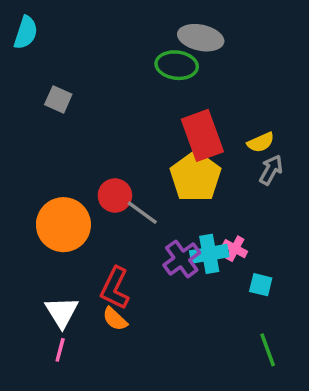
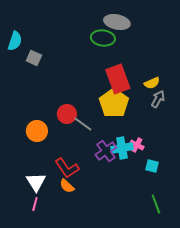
cyan semicircle: (26, 33) -> (15, 41), moved
orange circle: (63, 225) -> (37, 131), size x0.7
red L-shape: (115, 288) -> (67, 168), turned -60

